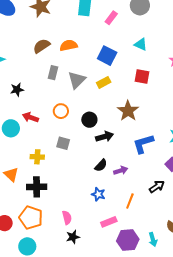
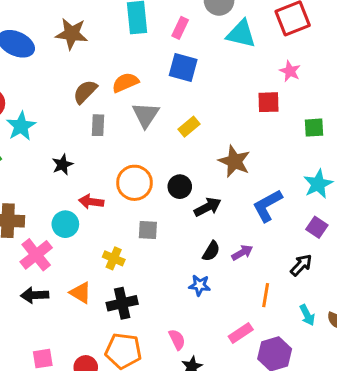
cyan triangle: (141, 44) -> (241, 34), moved, size x1.5
blue square: (107, 56) -> (183, 67), moved
gray rectangle: (53, 73) -> (98, 125), moved
red square: (142, 77) -> (269, 102), moved
gray triangle: (77, 80) -> (146, 115), moved
orange circle: (61, 111) -> (134, 183), size x1.5
yellow cross: (37, 157) -> (114, 258), turned 32
blue star: (98, 194) -> (199, 285), moved
cyan arrow: (153, 239) -> (307, 315), moved

